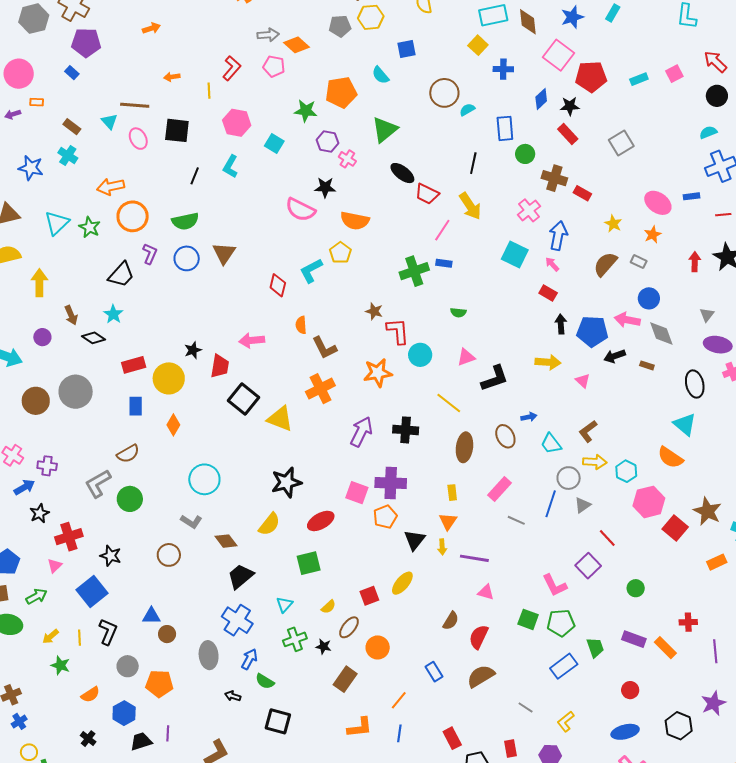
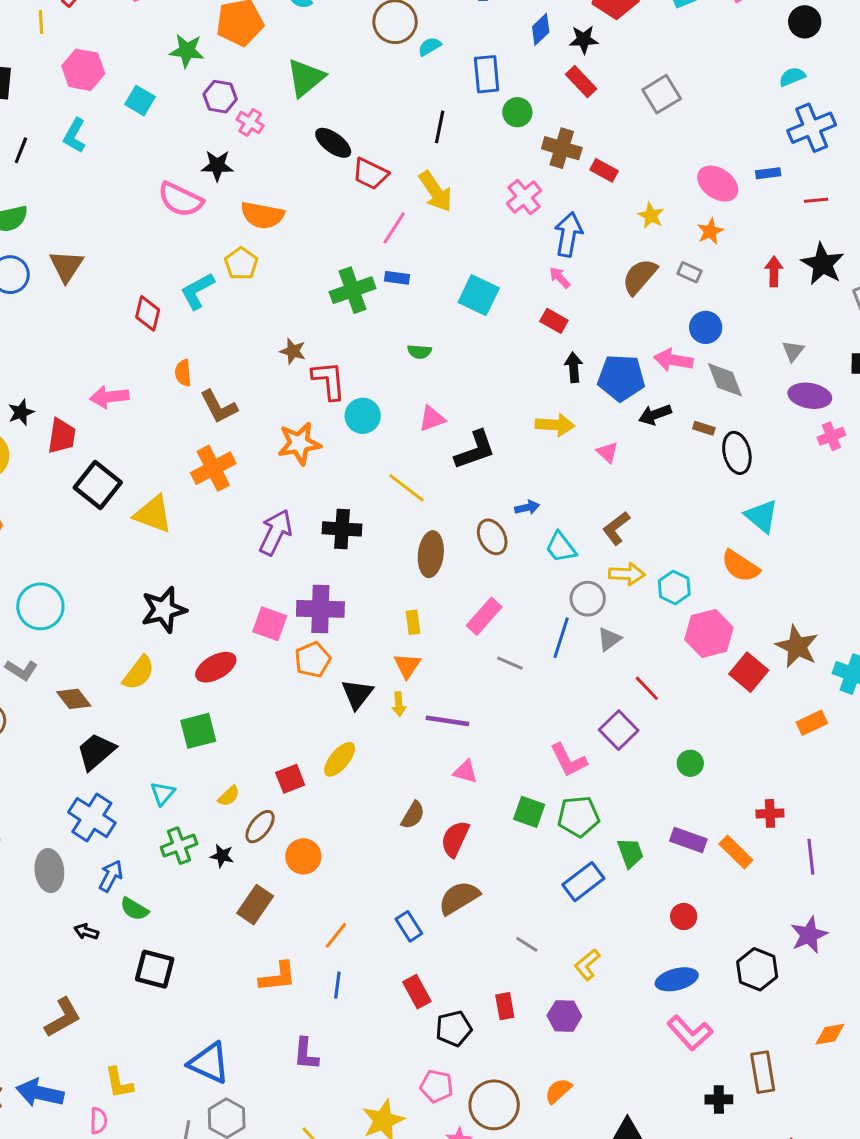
cyan square: (515, 254) -> (479, 295), moved
black ellipse: (695, 384) -> (737, 453), moved
blue rectangle: (434, 672) -> (409, 926), moved

